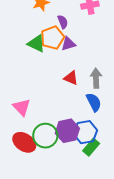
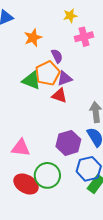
red triangle: (71, 78) -> (59, 95), moved
pink triangle: (22, 107) -> (21, 148), turned -36
purple hexagon: (67, 131) -> (68, 143), moved

